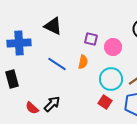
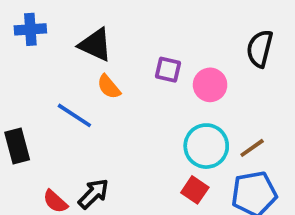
blue cross: (19, 43) -> (30, 29), moved, size x0.7
orange semicircle: (83, 62) -> (109, 87), moved, turned 128
blue line: (57, 64) -> (74, 115), moved

